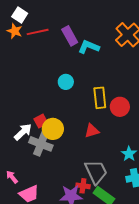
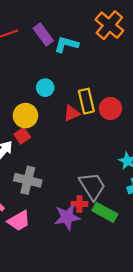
yellow circle: (53, 129) -> (25, 116), moved
red triangle: (92, 131) -> (72, 113), moved
gray cross: (41, 144) -> (28, 180), moved

